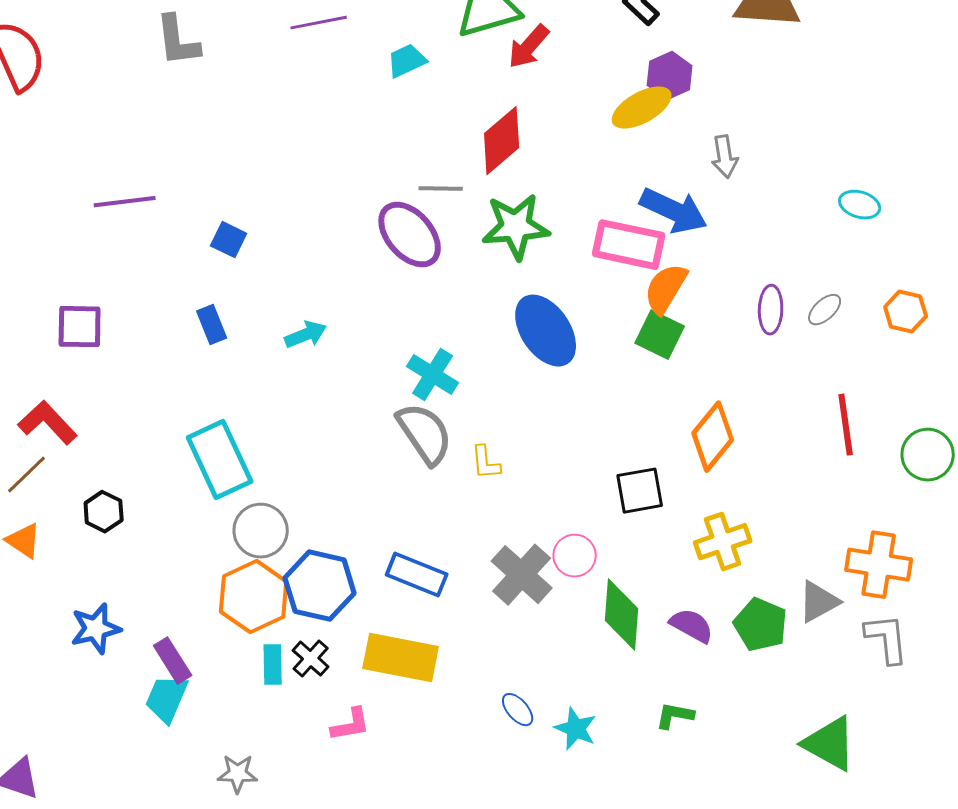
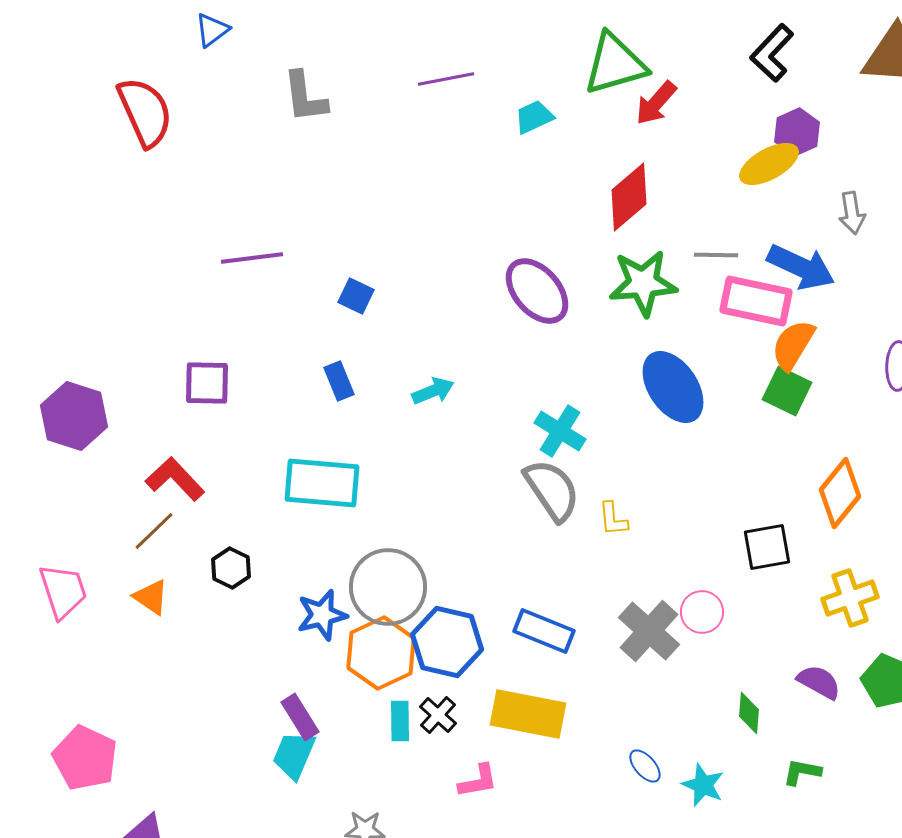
gray line: (441, 189) -> (716, 255), moved
cyan rectangle: (220, 460) -> (322, 483), moved, turned -60
gray circle: (261, 531) -> (388, 587), size x1.4
green diamond: (622, 615) -> (749, 713), moved, size x0.6
blue star: (96, 629) -> (322, 615), moved

